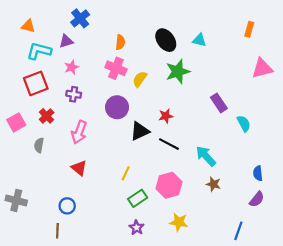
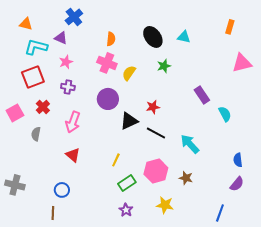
purple triangle: (66, 41) -> (61, 38), turned 40
green star: (178, 72) -> (164, 66), size x0.6
brown star: (213, 184) -> (186, 178), moved

